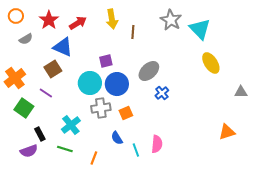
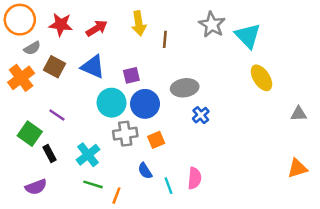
orange circle: (16, 16) -> (20, 20), size x1.6
red star: (49, 20) -> (61, 25), turned -30
blue triangle: (63, 47) -> (93, 67), moved
brown square: (53, 69) -> (55, 67), moved, turned -30
gray ellipse: (149, 71) -> (185, 88), turned 35
orange cross: (15, 78) -> (21, 78), moved
orange triangle: (227, 132) -> (297, 168), moved
black rectangle: (40, 134) -> (50, 153), moved
green line: (65, 149) -> (93, 184), moved

